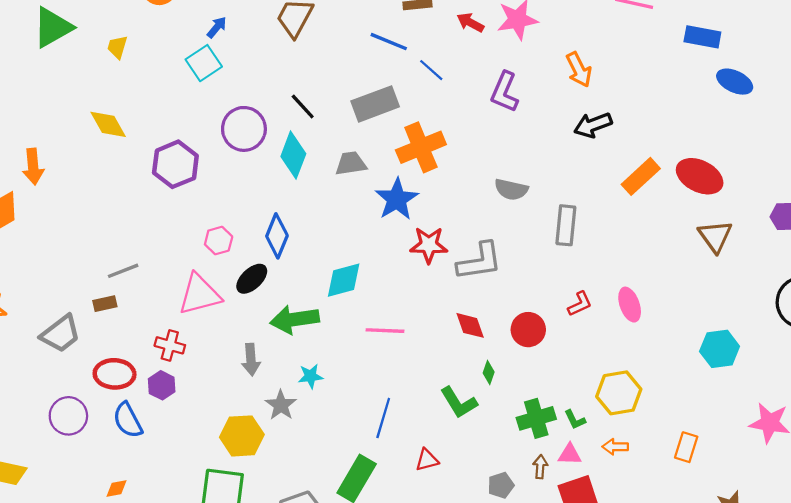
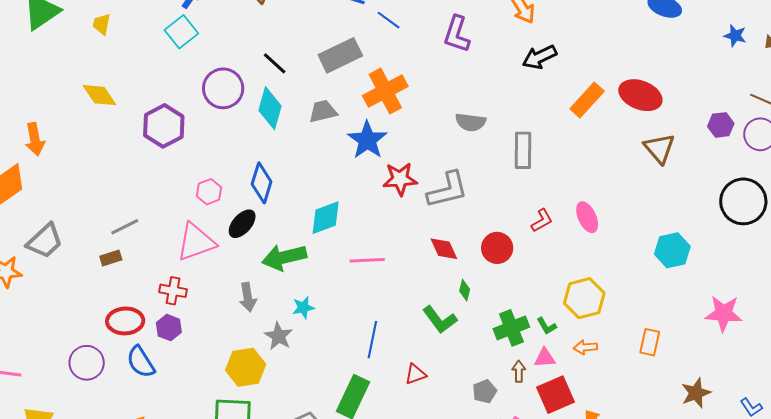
gray trapezoid: (61, 334) -> (45, 241), moved

